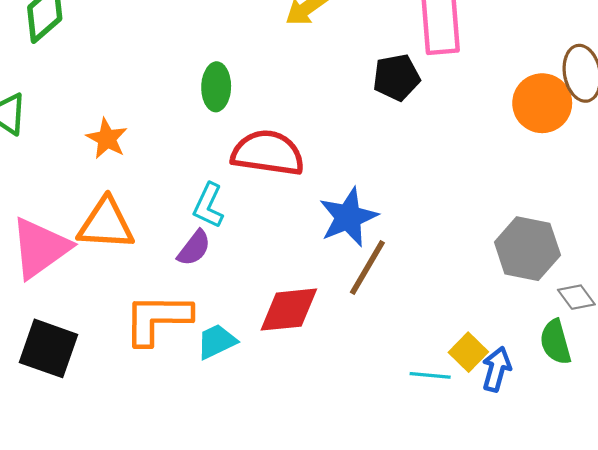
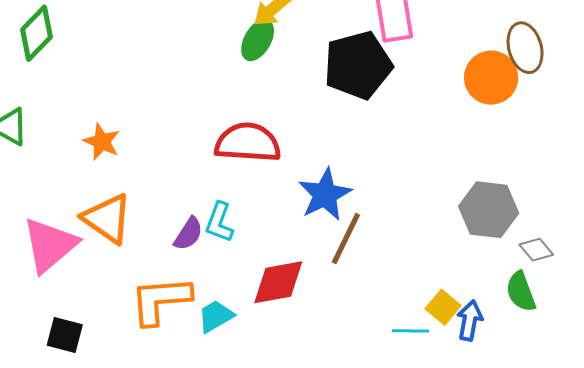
black pentagon: (396, 77) -> (358, 65), size x1.6
green ellipse: (216, 87) -> (258, 40), moved, turned 33
cyan L-shape: (208, 206) -> (219, 222), moved
orange triangle: (106, 224) -> (107, 219), turned 36
black square: (49, 348) -> (65, 335), size x0.7

